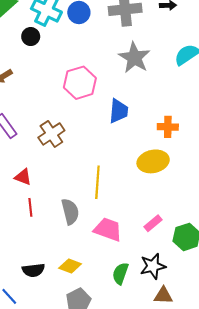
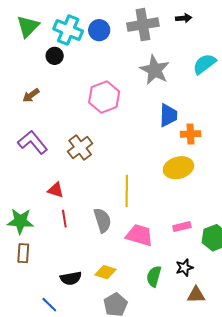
blue trapezoid: (119, 111) -> (168, 115), moved
pink rectangle: (153, 223) -> (182, 227), turned 30
black star: (153, 266) -> (184, 268), size x0.7

